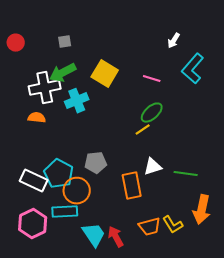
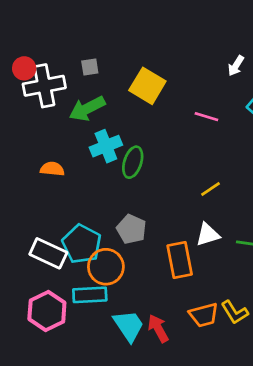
yellow square: (105, 74) -> (147, 86), moved
white cross: (45, 88) -> (44, 86), moved
green ellipse: (152, 113) -> (133, 162), moved, turned -30
yellow line: (143, 130) -> (210, 189), moved
gray pentagon: (96, 163) -> (131, 229), turned 30

